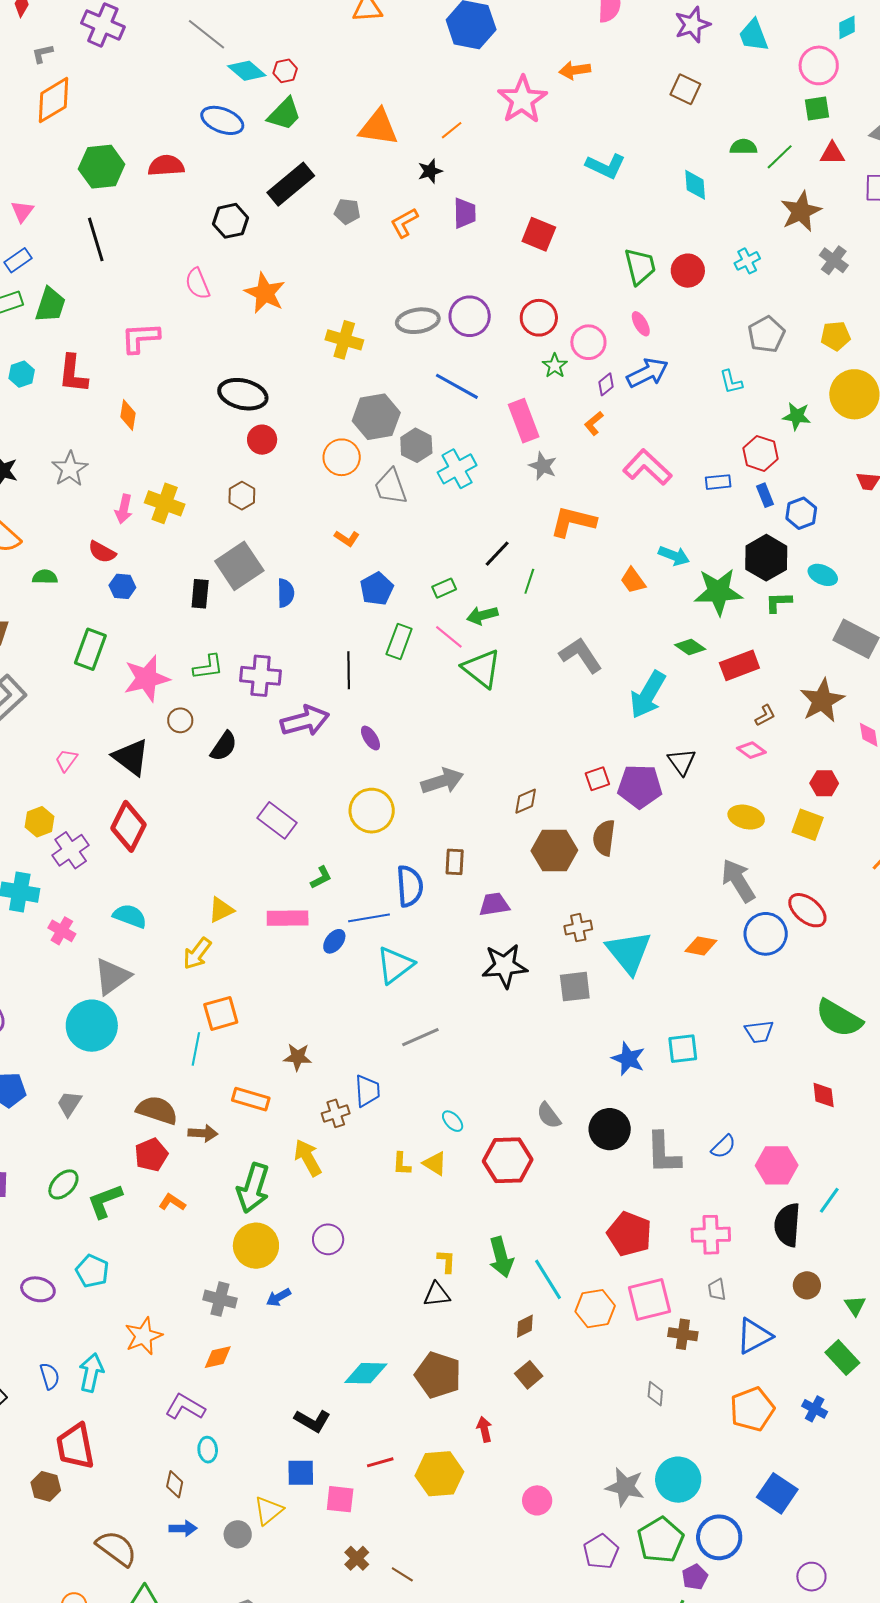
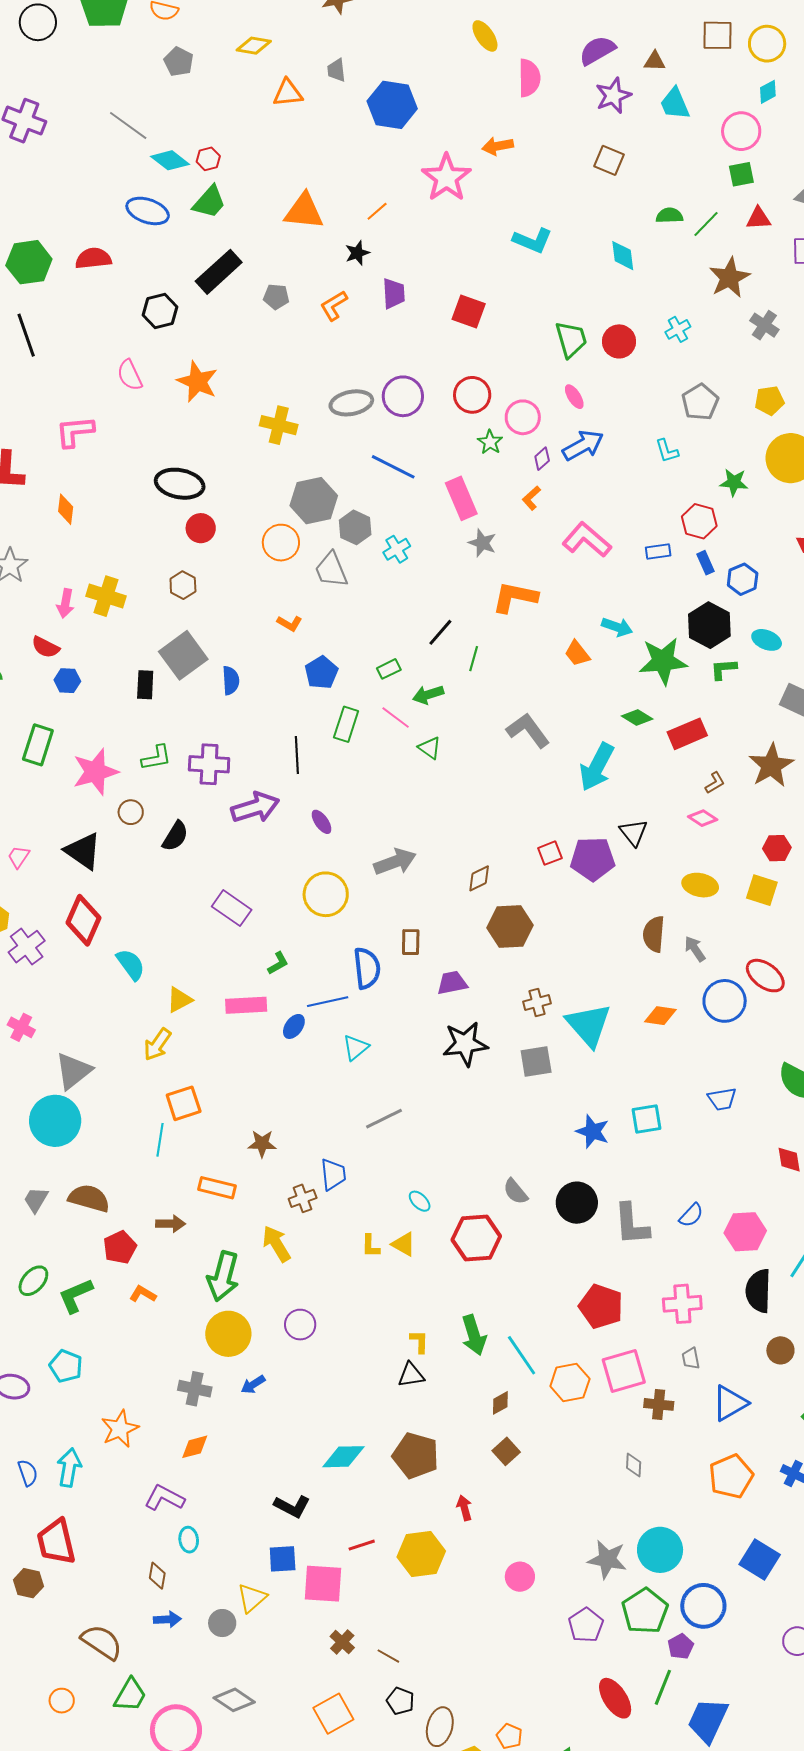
cyan cross: (457, 469) -> (397, 549), size x0.7
green triangle: (482, 669) -> (430, 748), size x0.6
brown semicircle: (604, 838) -> (654, 934), moved
gray arrow: (738, 881) -> (695, 949), size x0.6
cyan semicircle: (130, 916) -> (131, 964), moved, turned 36
cyan triangle: (395, 965) -> (356, 1048), size x0.7
brown semicircle: (157, 1110) -> (89, 1198), moved
pink square: (340, 1499) -> (323, 1584), size x1.4

